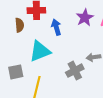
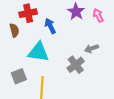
cyan triangle: (40, 51) -> (39, 52), turned 40

